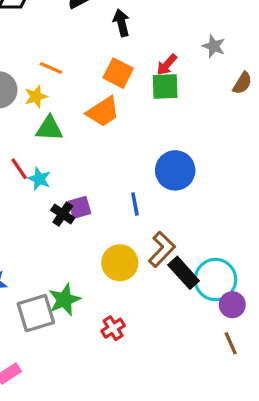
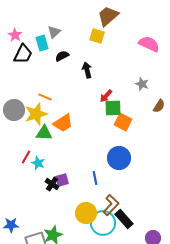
red arrow: (167, 65) -> (106, 96), moved
orange square: (118, 73) -> (123, 122), moved
yellow star: (36, 97) -> (36, 114), size x1.6
orange trapezoid: (103, 112) -> (63, 123), moved
red line: (19, 169) -> (26, 157), turned 64
cyan circle: (215, 280) -> (103, 223), moved

